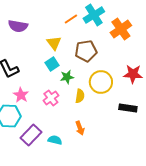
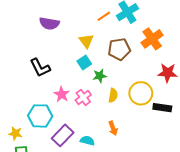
orange cross: (121, 29) -> (152, 39), moved
yellow circle: (101, 82) -> (141, 93), moved
pink star: (21, 95) -> (62, 94), moved

